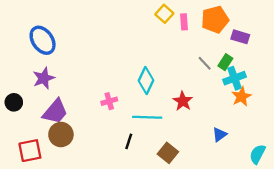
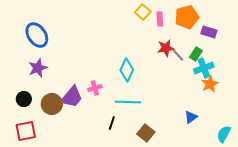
red star: (183, 101) -> (166, 48), moved, turned 30
black circle: (14, 102) -> (24, 99), moved
purple trapezoid: (55, 112) -> (72, 97), moved
brown circle: (61, 135) -> (52, 104), moved

